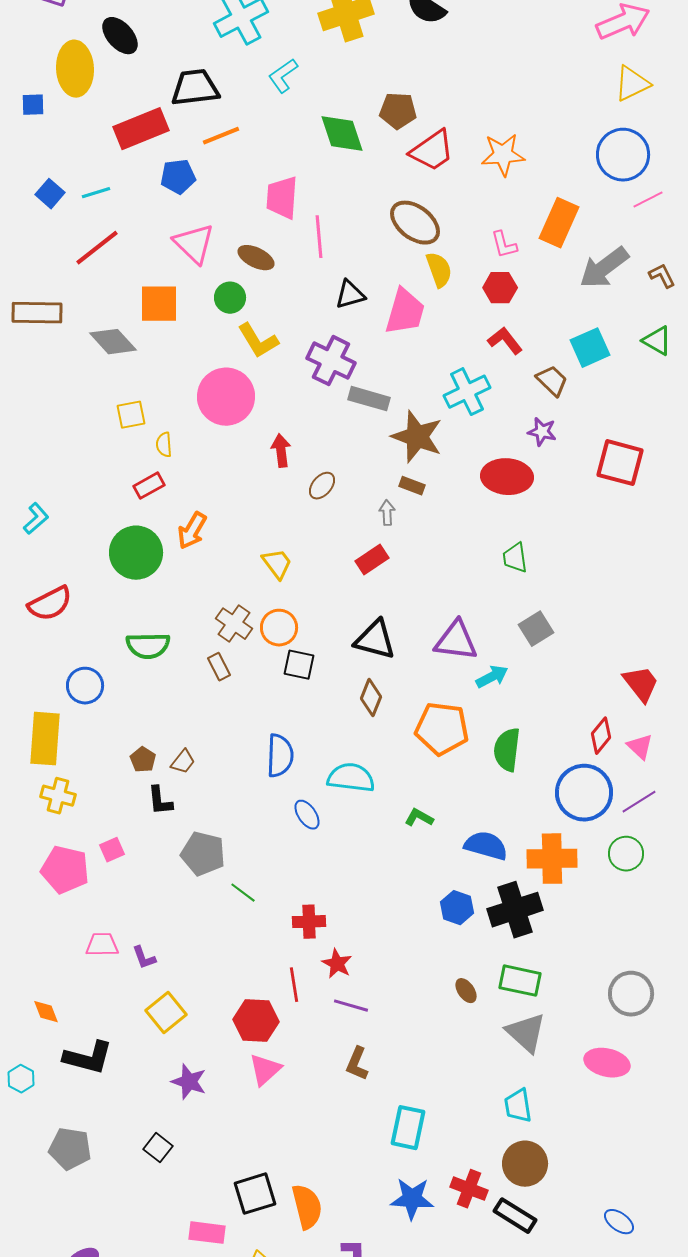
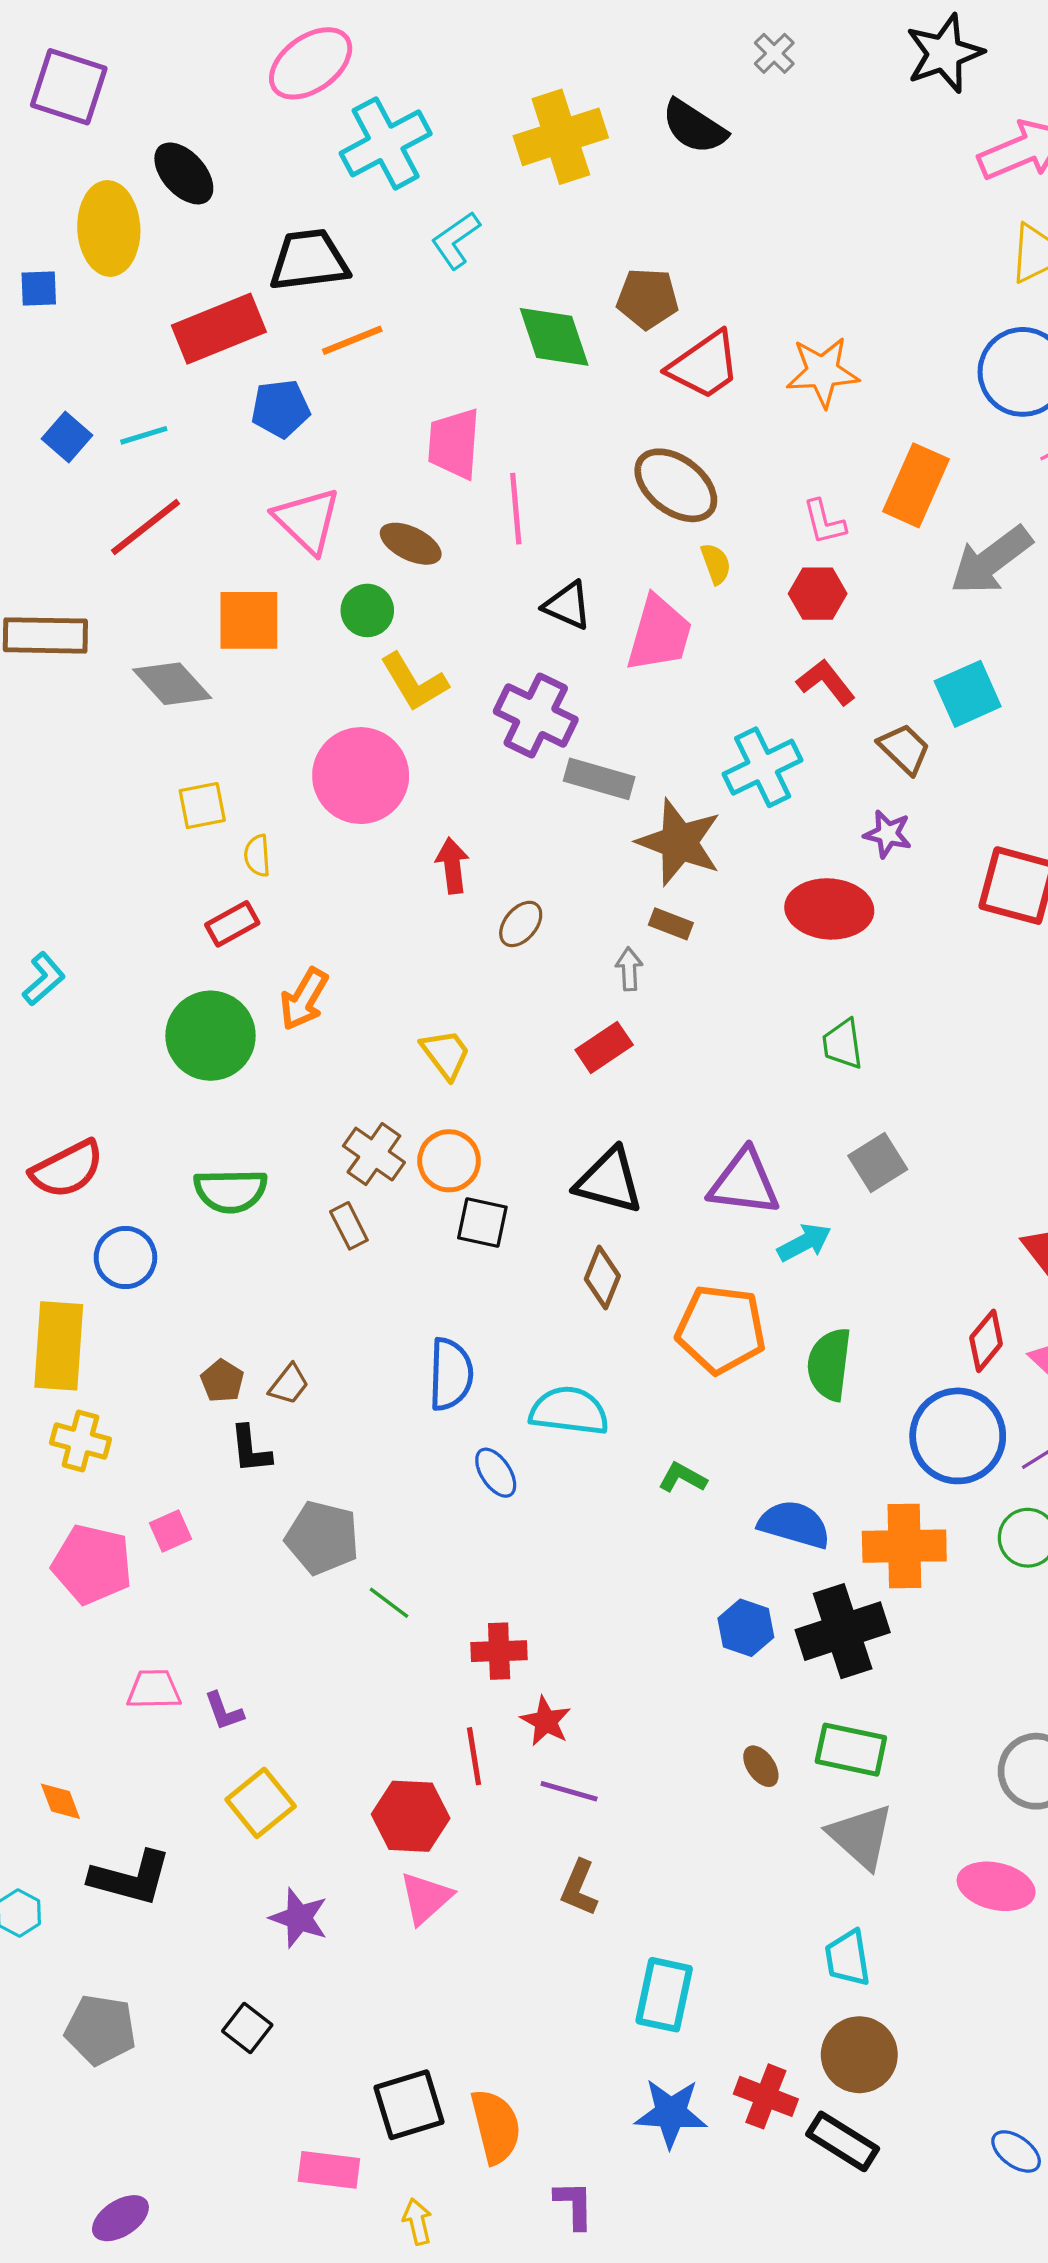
yellow semicircle: (439, 270) -> (716, 564), size x0.7
black triangle: (350, 295) -> (567, 605), turned 40
red semicircle: (50, 604) -> (67, 1169), moved

